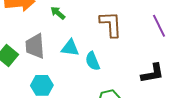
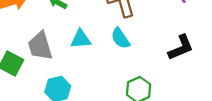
cyan semicircle: (93, 61) -> (120, 38), moved

